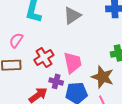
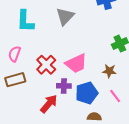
pink trapezoid: (73, 63) -> (76, 63), turned 90
brown star: (103, 77) -> (109, 71), size x0.6

